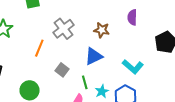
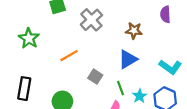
gray cross: (64, 29) -> (91, 20), moved
orange line: (39, 48) -> (69, 56), turned 42

